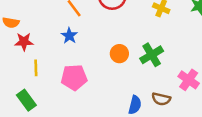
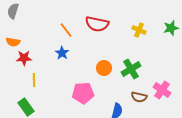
pink pentagon: (74, 77) -> (83, 93), moved
brown semicircle: (161, 99) -> (139, 97), moved

